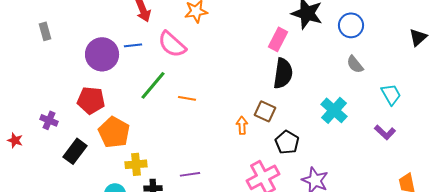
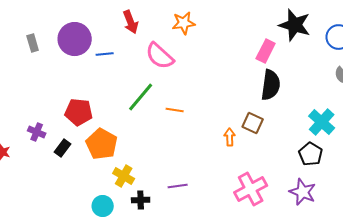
blue line: (133, 45) -> (105, 54), moved
purple circle: (102, 54) -> (75, 39), moved
black pentagon: (287, 142) -> (311, 154), moved
black rectangle: (75, 151) -> (63, 148), moved, size x0.7
yellow cross: (136, 164) -> (124, 176), turned 35

